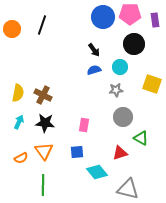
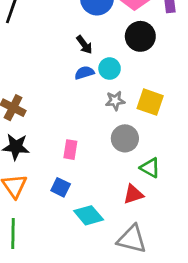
cyan circle: (120, 67) -> (110, 69), moved
yellow square: (152, 84) -> (150, 102), moved
blue square: (77, 152) -> (61, 187), turned 32
red triangle: (120, 153) -> (133, 194), moved

